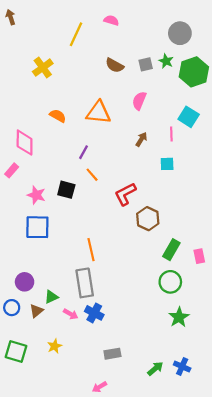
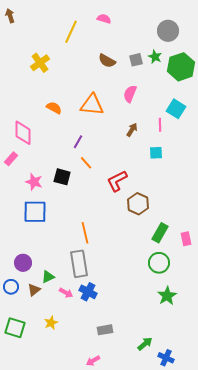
blue cross: (182, 367) -> (166, 358), moved

